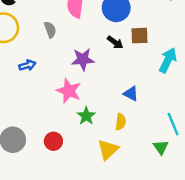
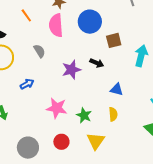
black arrow: (115, 42) -> (97, 63), moved
pink star: (69, 91) -> (57, 108), moved
yellow triangle: (108, 150) -> (96, 141), moved

